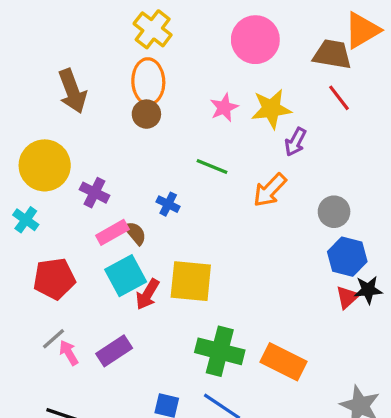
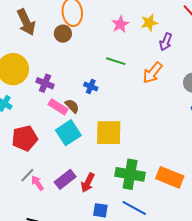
yellow star: (271, 109) -> (149, 23), size x0.7
brown circle: (146, 114) -> (63, 34), moved
pink rectangle: (112, 232) -> (58, 107), turned 66
red arrow: (147, 294) -> (88, 183), moved

